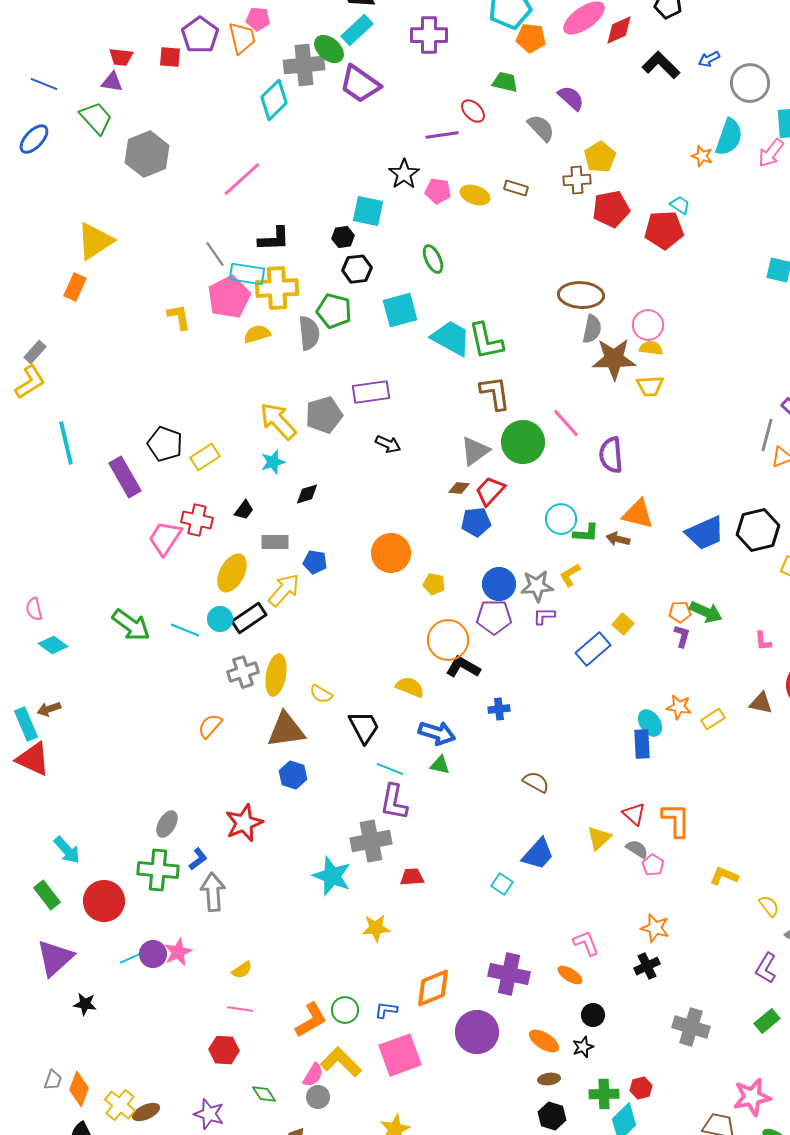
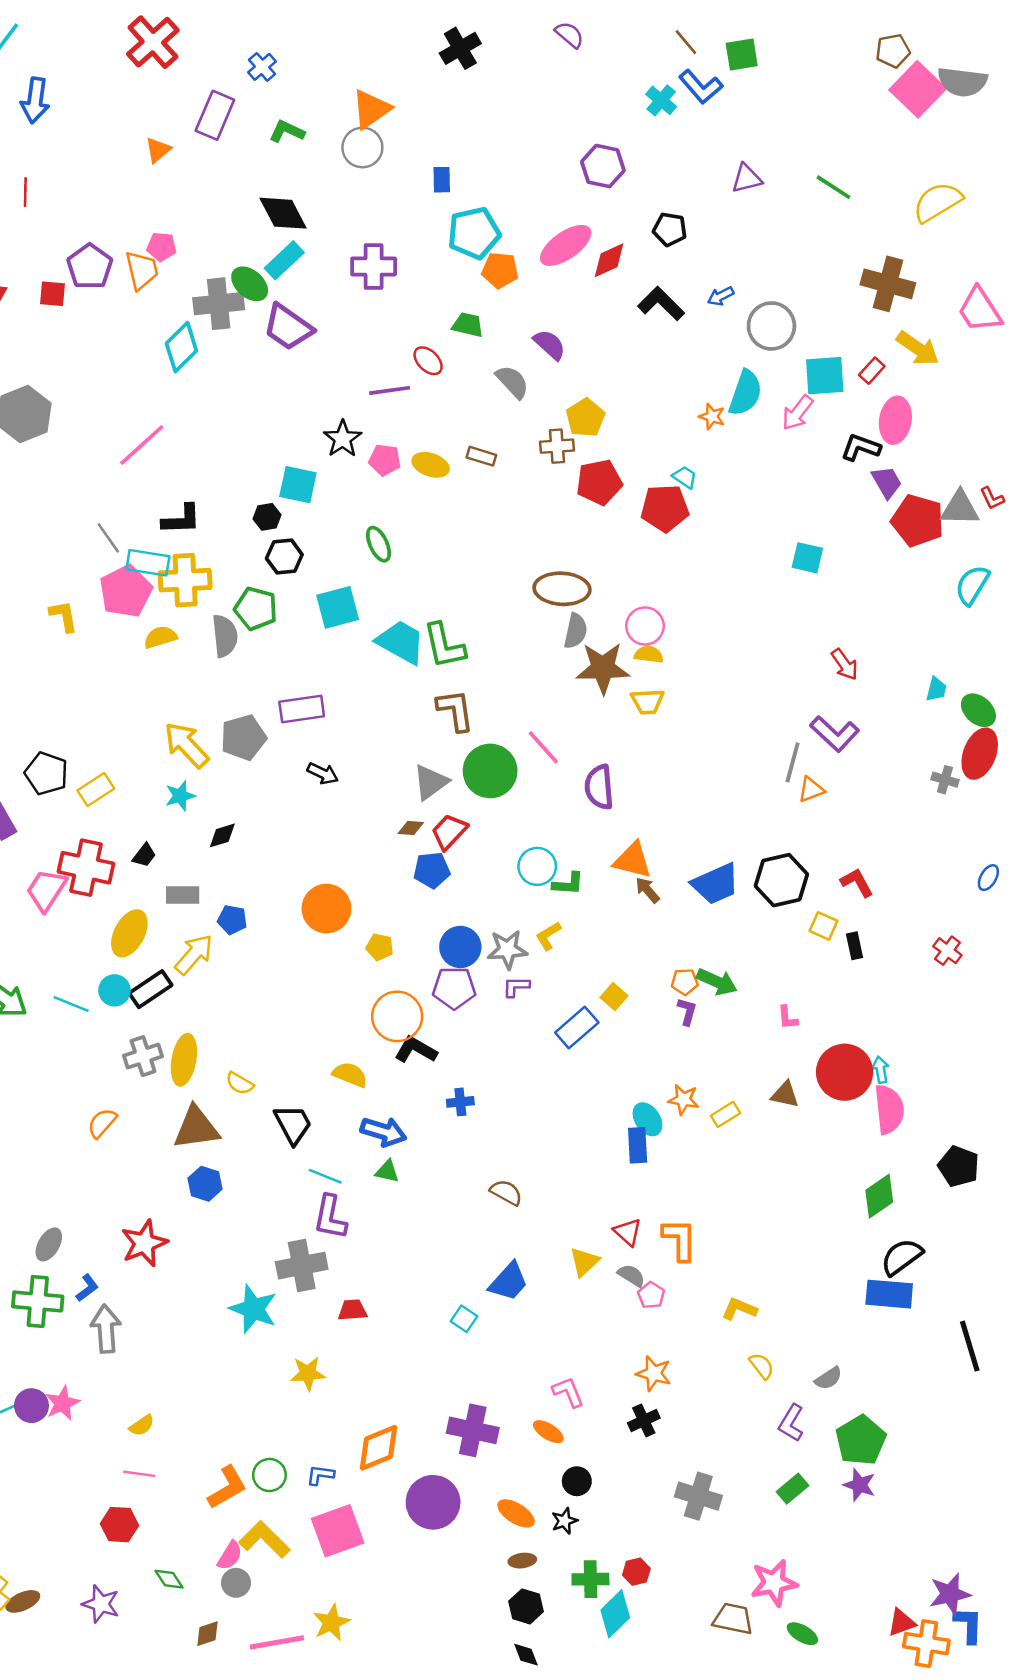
red cross: (197, 520) -> (86, 868), size x1.4
brown arrow: (618, 539) -> (647, 890), moved, turned 35
yellow semicircle: (769, 906) -> (762, 1366), moved

